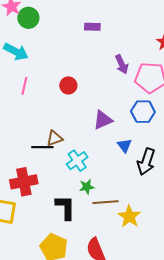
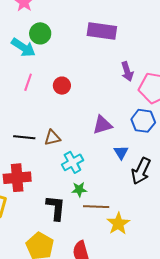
green circle: (28, 18) -> (40, 33), moved
purple rectangle: (92, 27) -> (102, 31), size x1.8
red circle: (68, 85) -> (62, 86), moved
black line: (42, 147) -> (24, 137), moved

